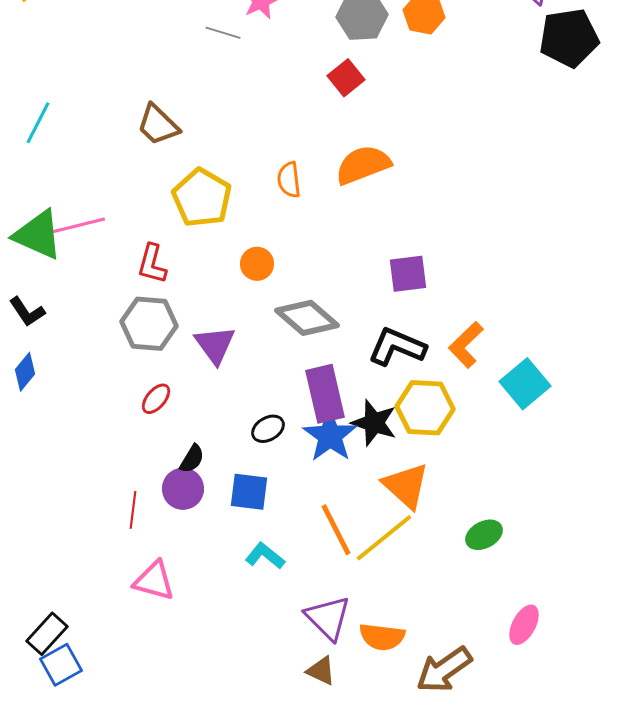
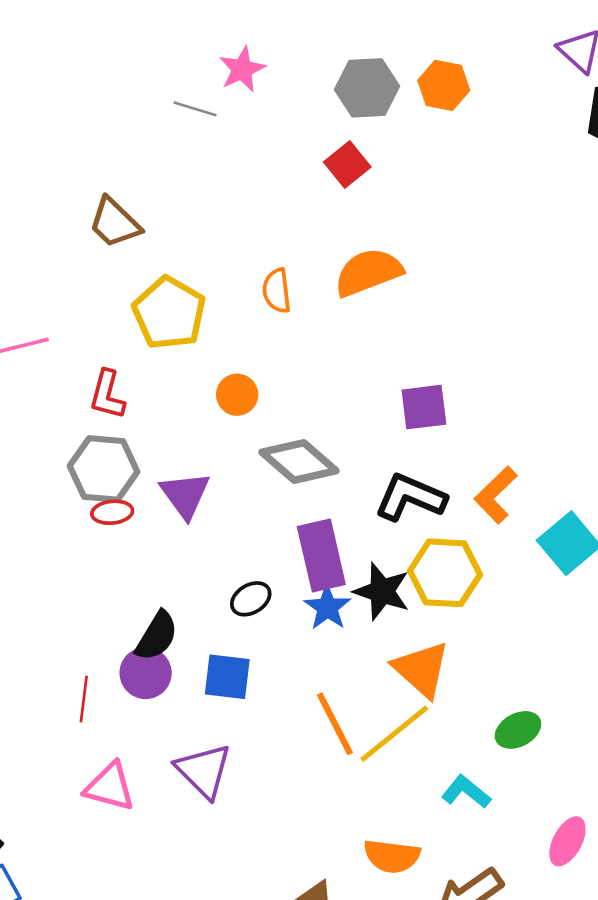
red ellipse: (156, 399) -> (112, 512), moved, turned 44
blue star: (330, 436) -> (327, 607), size x0.7
black semicircle: (192, 459) -> (157, 636), size x1.4
cyan L-shape: (265, 556) -> (466, 792), moved
purple triangle: (328, 618) -> (204, 771), moved

